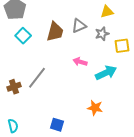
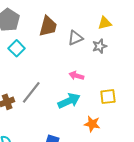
brown trapezoid: (55, 32) -> (48, 26), moved
yellow square: (122, 46) -> (108, 97), moved
cyan arrow: (106, 73) -> (69, 101), moved

